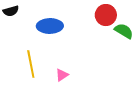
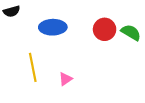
red circle: (106, 15) -> (105, 29), moved

